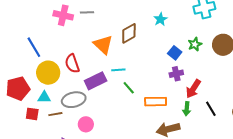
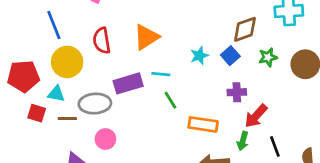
cyan star: (160, 19) -> (199, 56), moved
brown diamond: (129, 33) -> (245, 29), moved
orange triangle: (103, 45) -> (146, 37), turned 35
blue square: (175, 53) -> (230, 56), moved
red semicircle: (72, 64) -> (102, 41), moved

